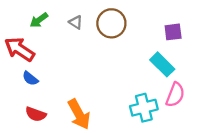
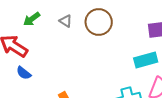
cyan rectangle: (162, 64) -> (146, 60), turned -60

